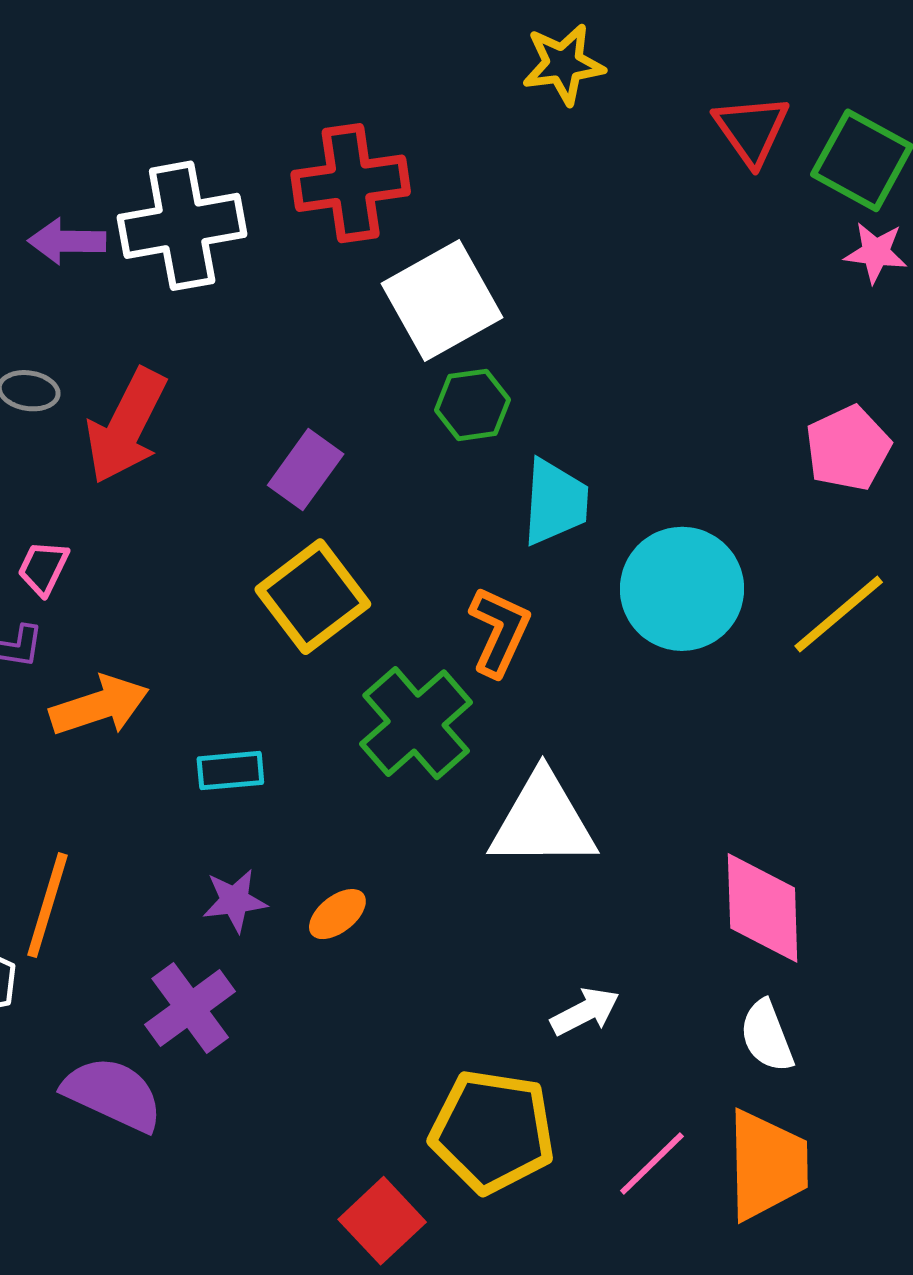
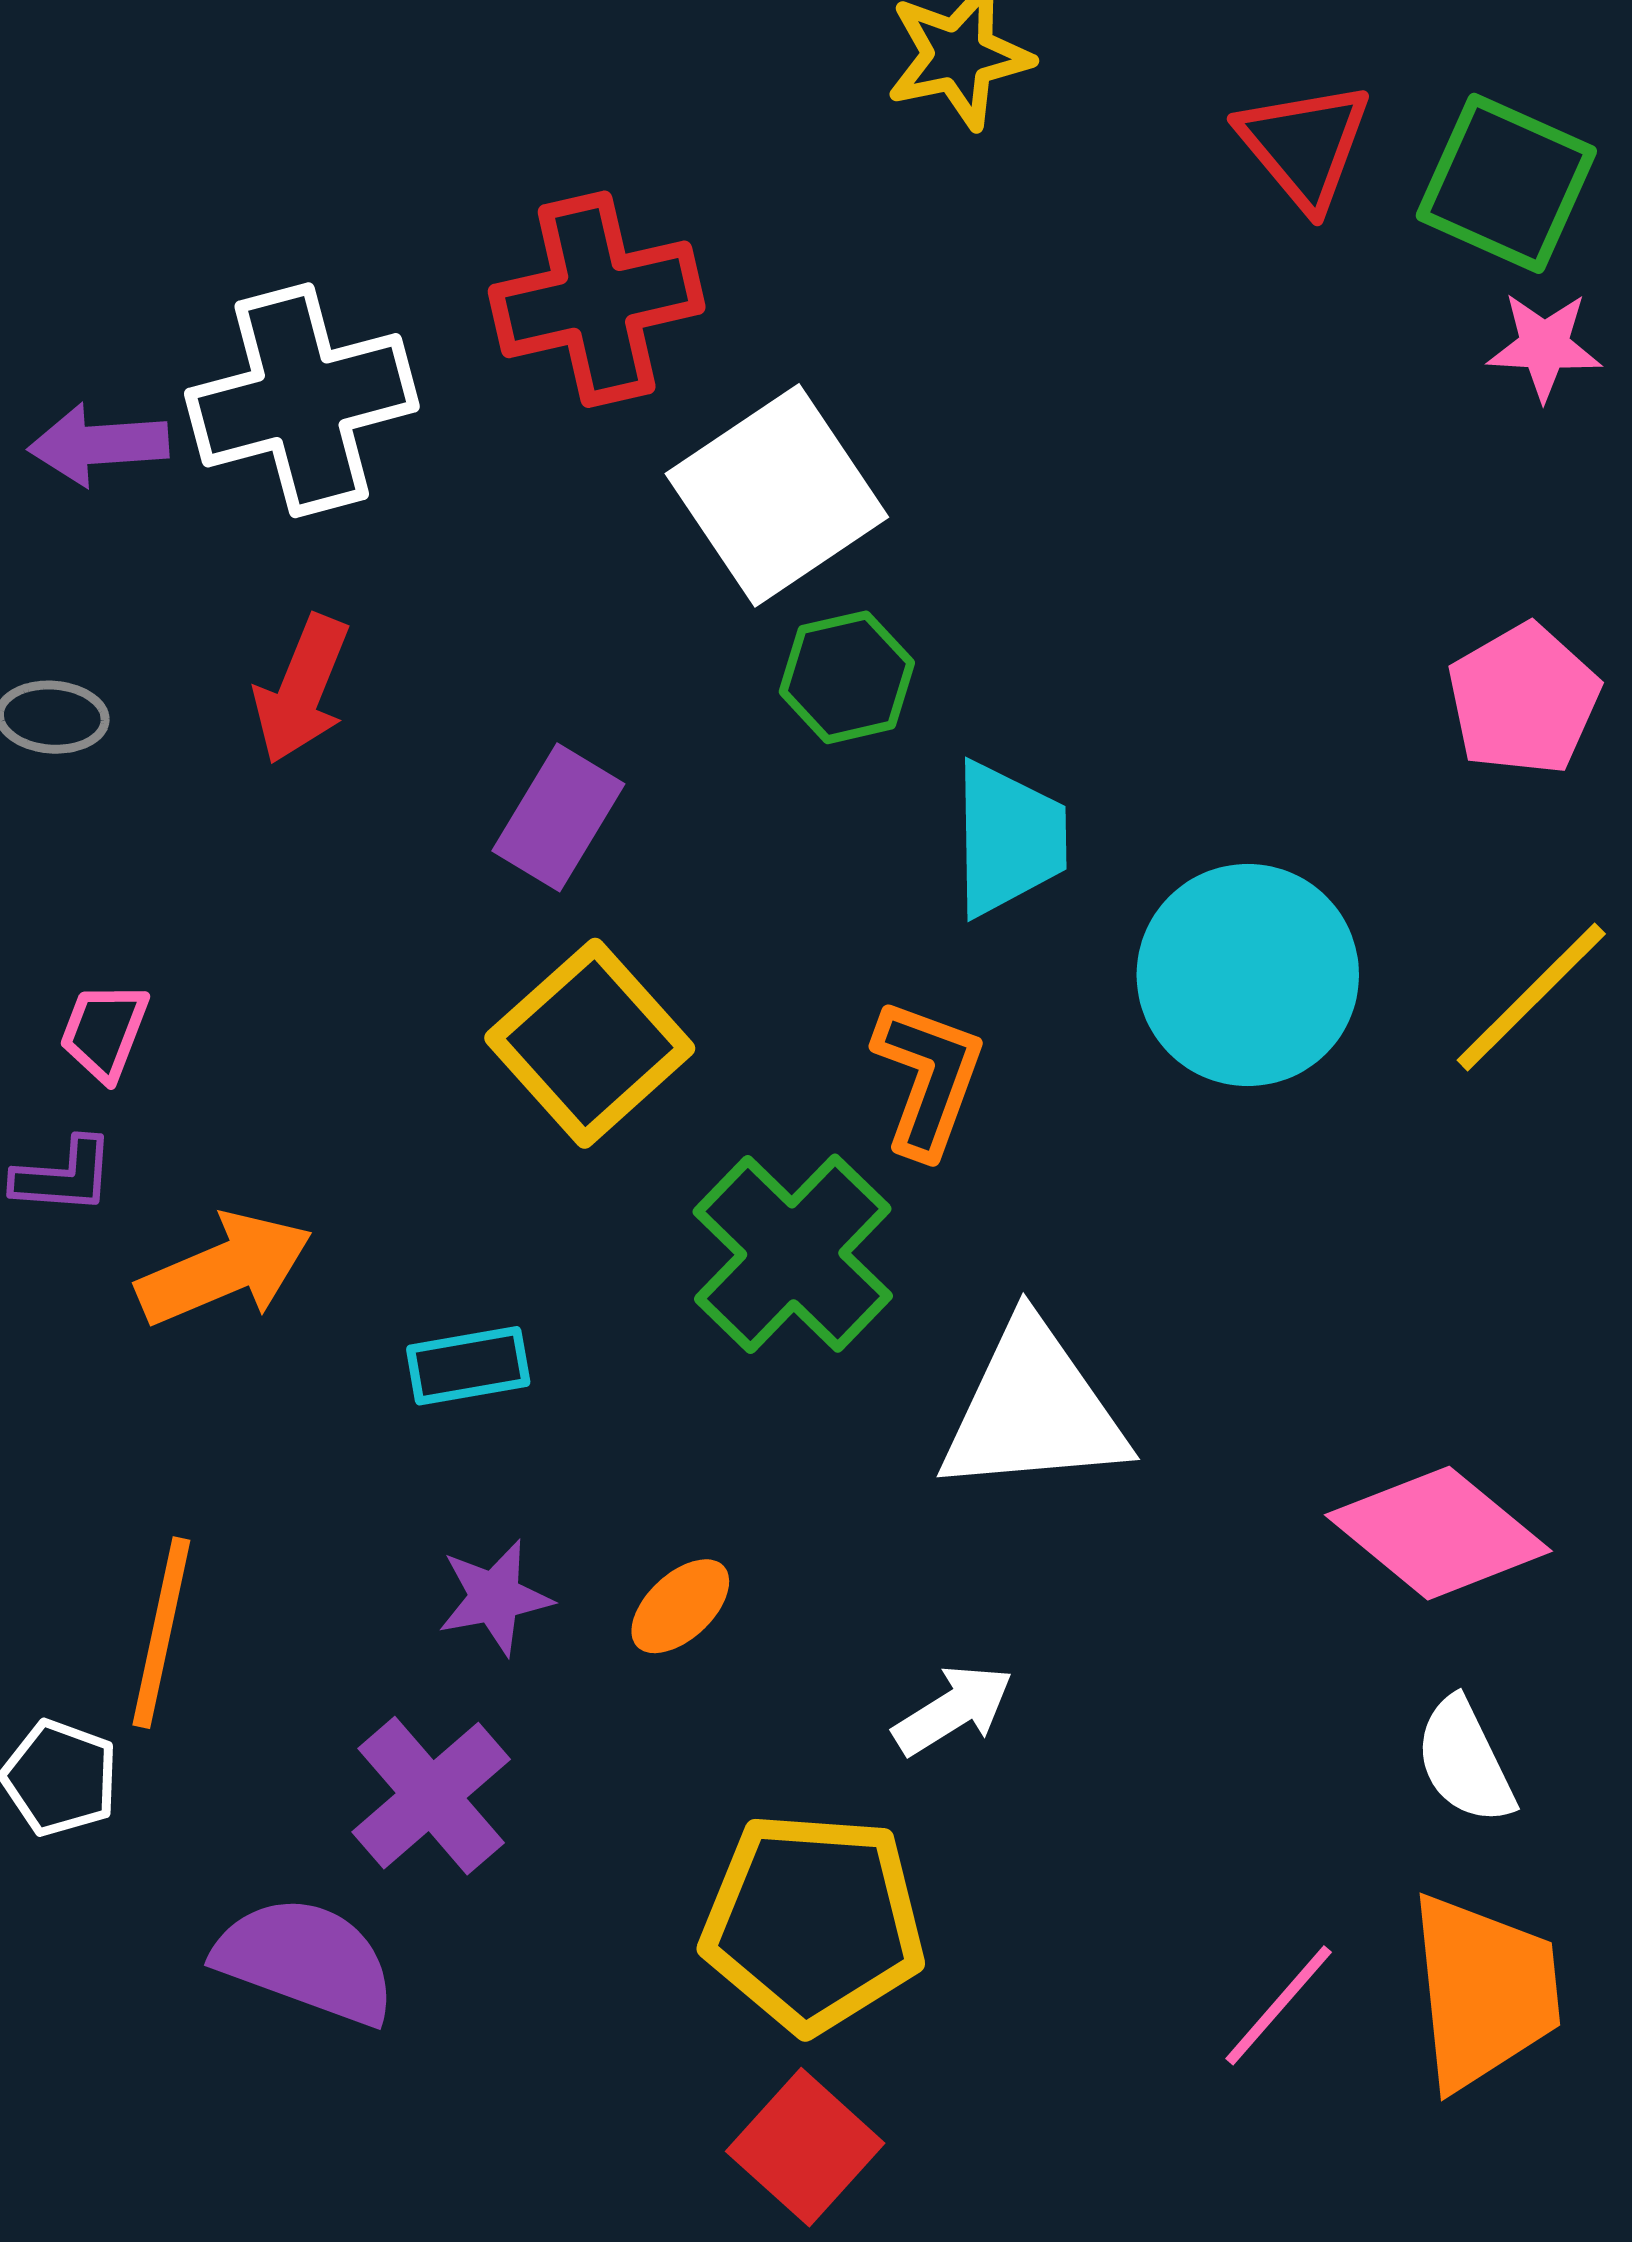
red arrow: (126, 426) -> (302, 689), moved, size x0.7
pink diamond: (763, 908) -> (1438, 1533), turned -44
white arrow: (585, 1012) -> (953, 1710), moved
yellow pentagon: (492, 1131) -> (813, 1922), moved

